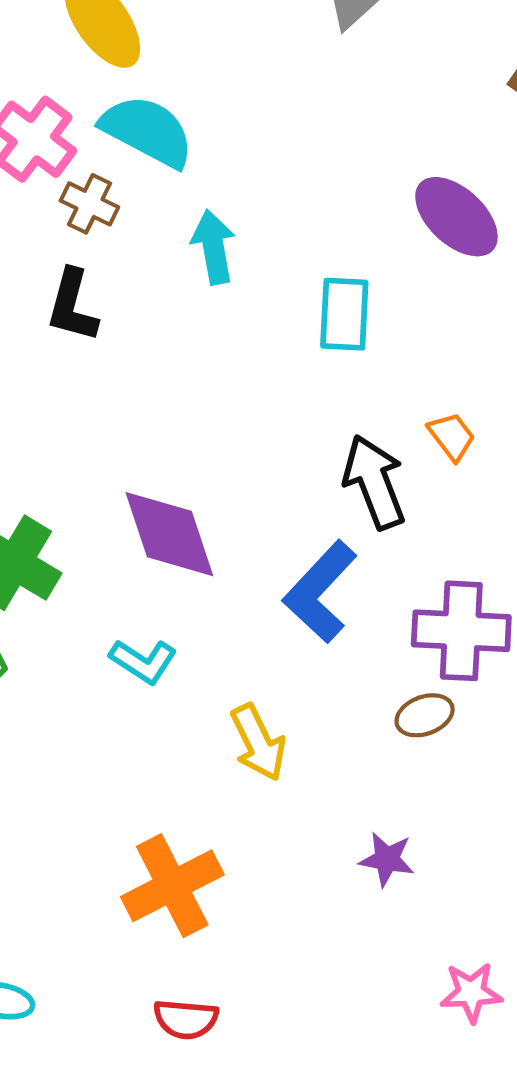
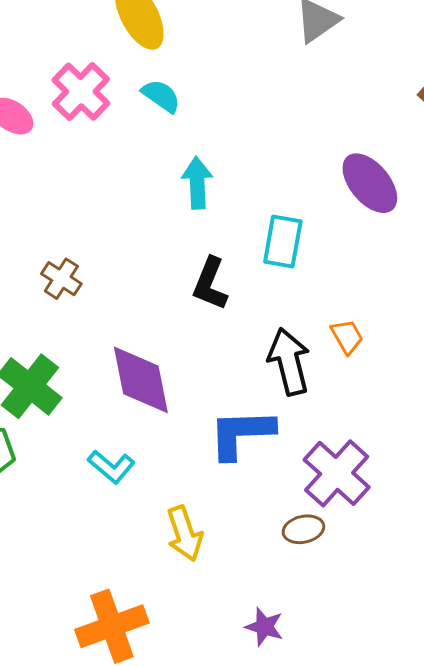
cyan semicircle: (147, 131) -> (161, 96), size x0.6
brown cross: (89, 204) -> (61, 279), moved
black L-shape: (72, 306) -> (210, 284), moved
blue L-shape: (320, 592) -> (241, 434), turned 38
purple cross: (461, 631) -> (337, 473), turned 32

